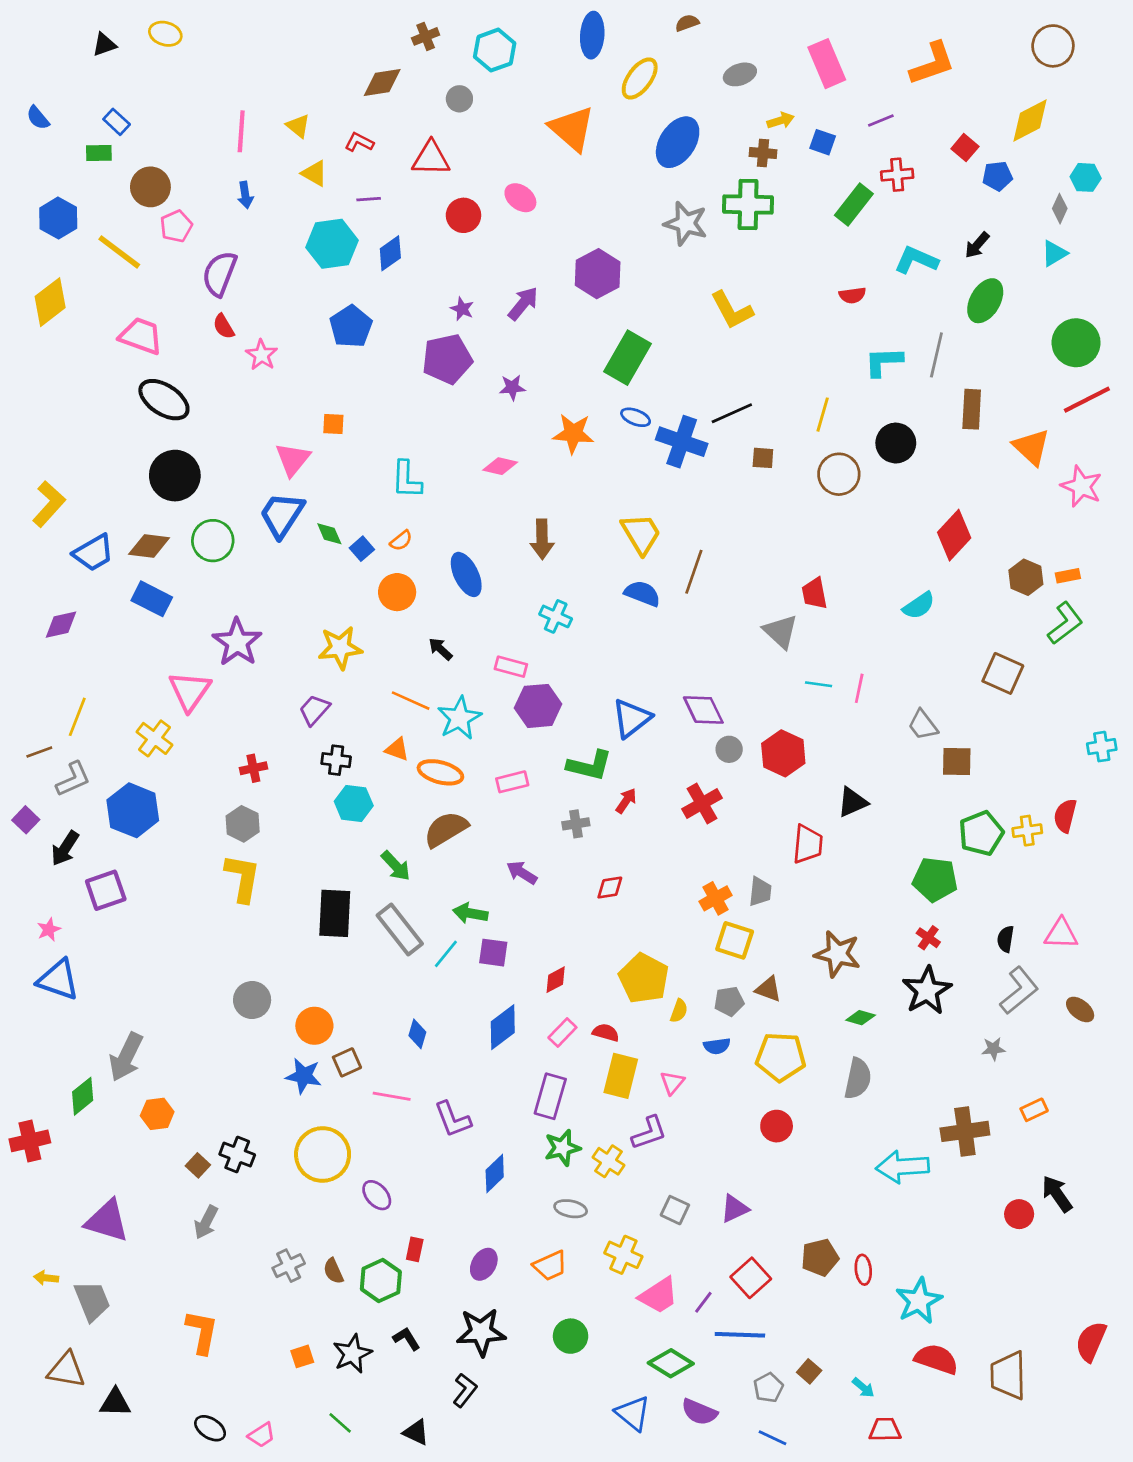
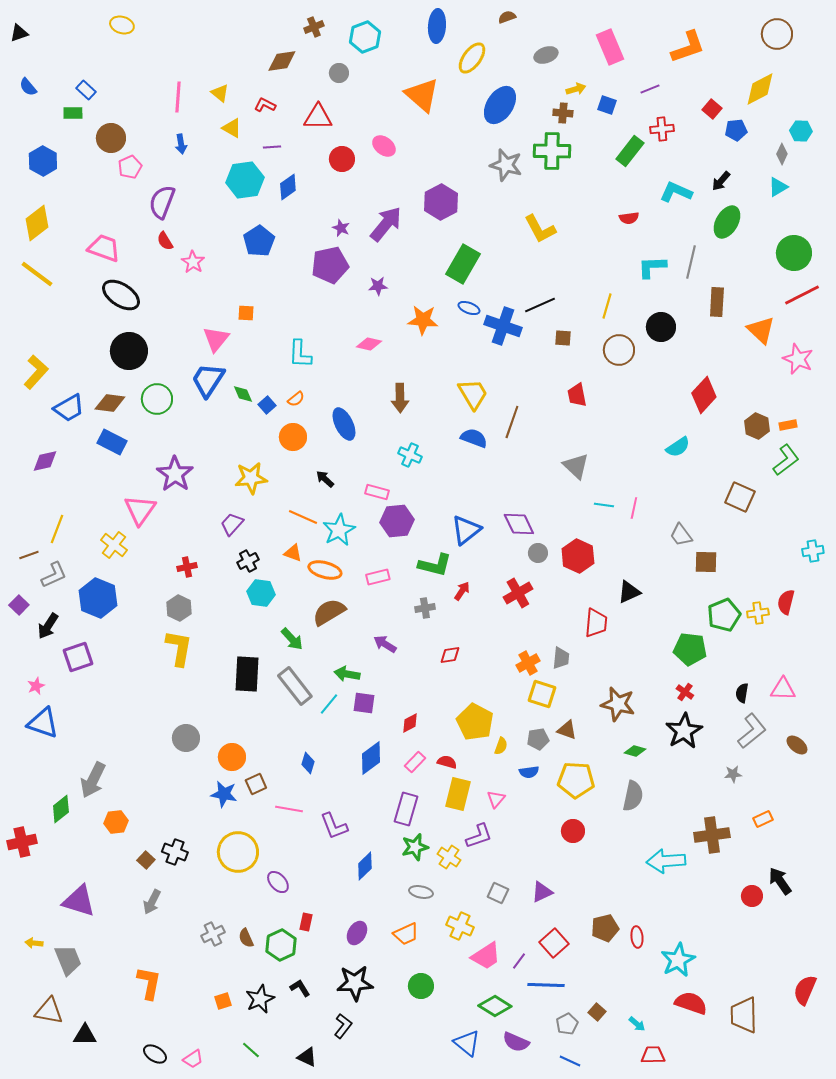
black triangle: (104, 45) -> (19, 33), moved
yellow line: (119, 252) -> (37, 274), moved
purple arrow: (523, 303) -> (386, 224), size x1.4
red trapezoid: (814, 593) -> (577, 395), moved
black cross: (336, 760) -> (248, 561), turned -35

